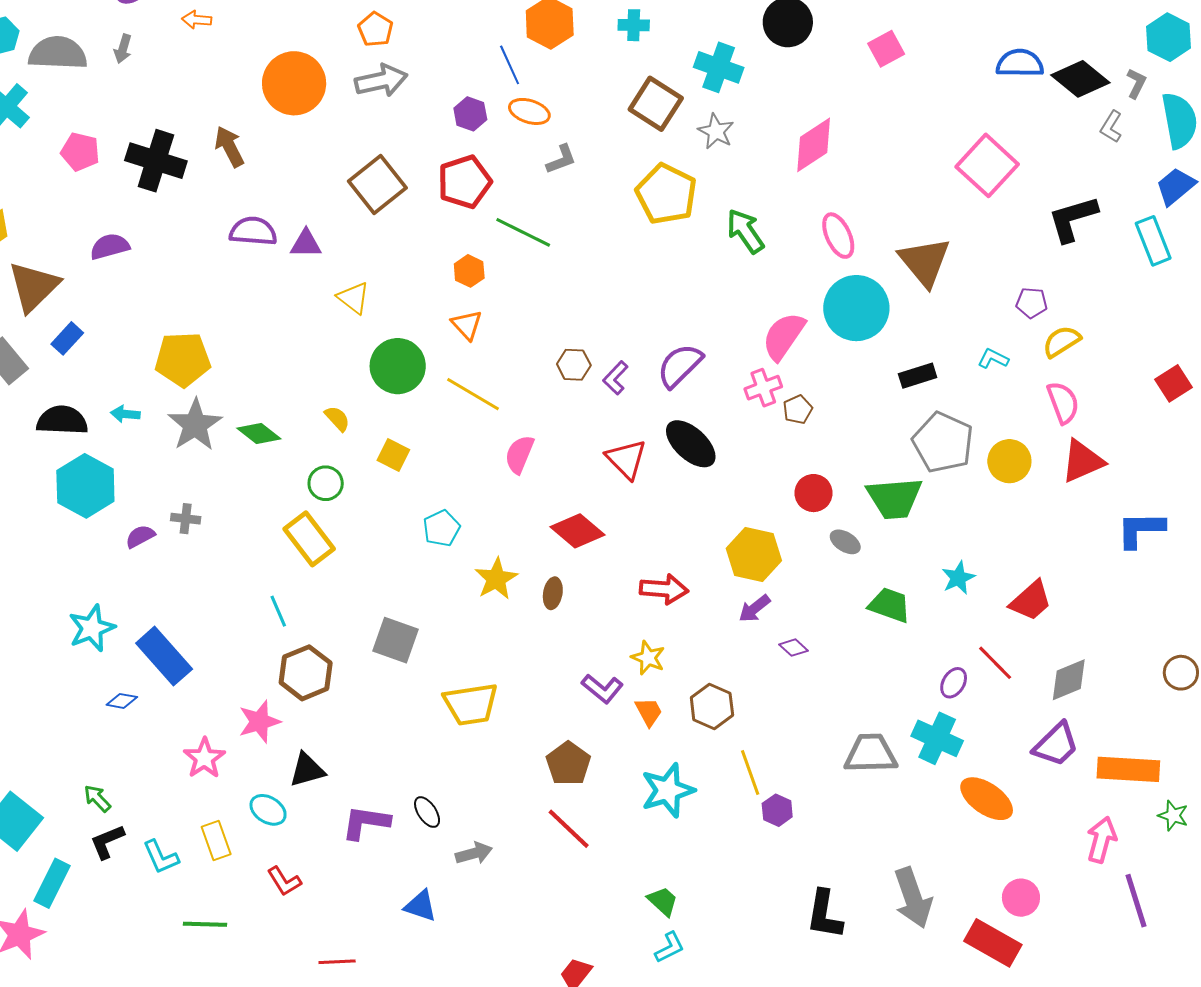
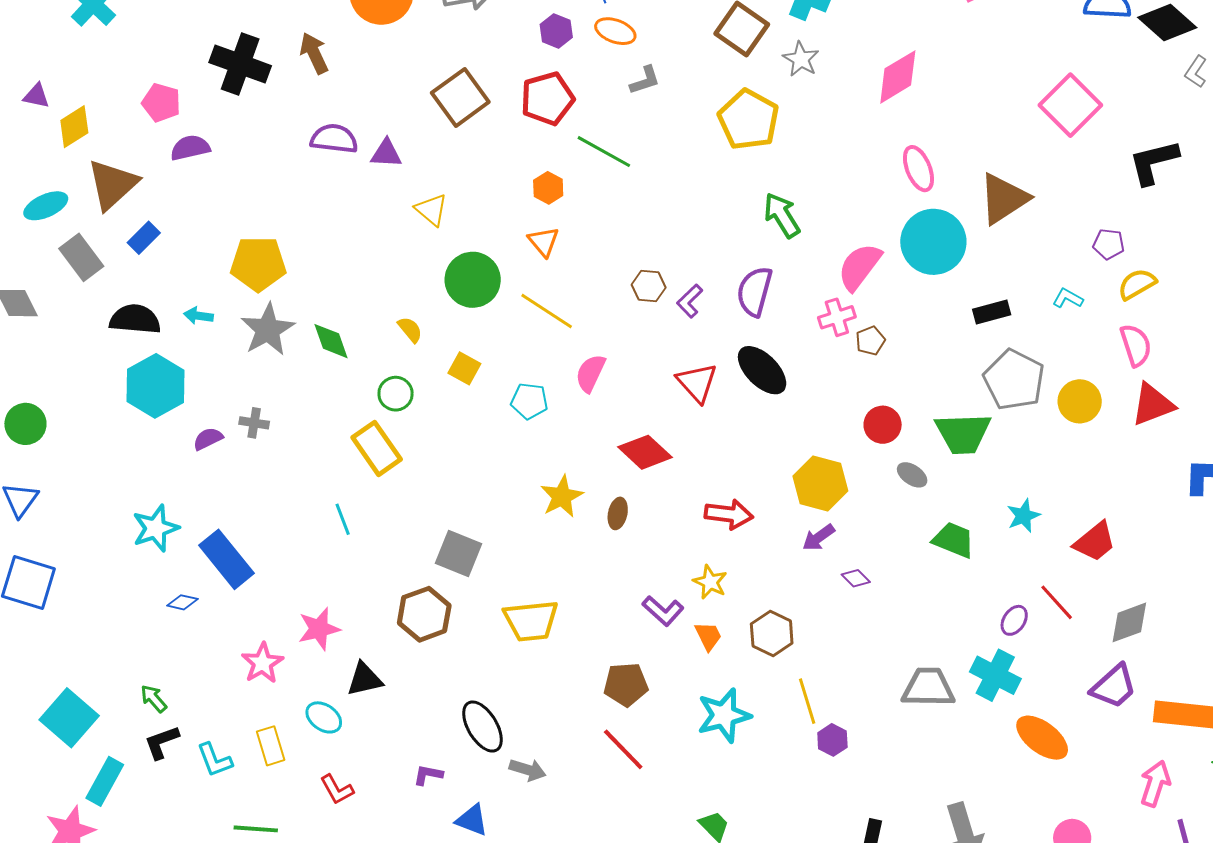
pink pentagon: (80, 152) -> (161, 103), moved
green arrow: (745, 231) -> (782, 215), moved
brown triangle: (925, 262) -> (1004, 199), turned 34
purple semicircle: (680, 365) -> (755, 291), turned -33
green diamond: (259, 433) -> (331, 341), turned 30
cyan pentagon: (441, 528) -> (529, 401), moved, turned 30
brown hexagon: (306, 673) -> (424, 614), moved
brown pentagon: (568, 764) -> (626, 684), turned 30
black ellipse: (427, 812) -> (482, 727), size x1.6
purple L-shape: (366, 822) -> (428, 775), moved, size x0.6
gray arrow: (474, 853) -> (528, 770), turned 30

